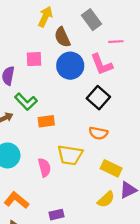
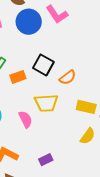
black square: (98, 98) -> (43, 65), moved
orange semicircle: (98, 133) -> (68, 77), turned -36

